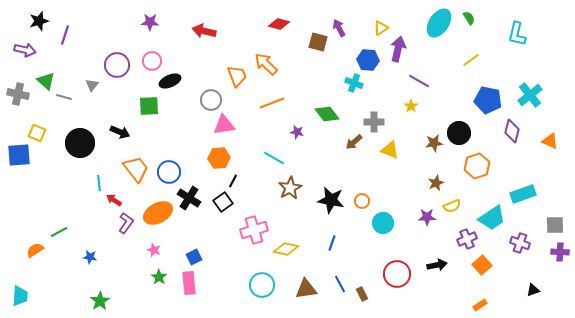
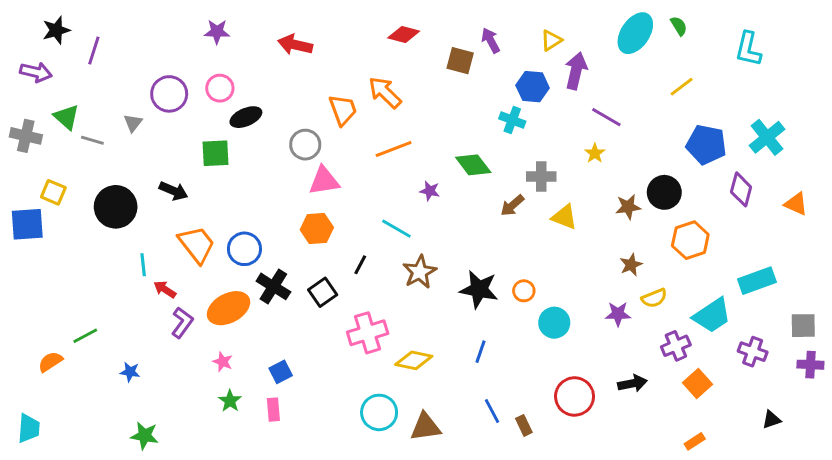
black line: (233, 181) -> (360, 265), moved
pink rectangle: (189, 283) -> (273, 410), size x0.7
brown triangle: (306, 289) -> (425, 427), moved
green star: (100, 301) -> (145, 436), turned -30

